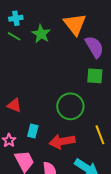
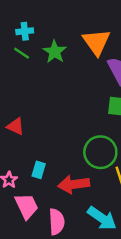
red triangle: (14, 105) -> (16, 126), moved
green circle: (70, 106) -> (100, 152), moved

